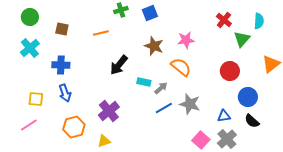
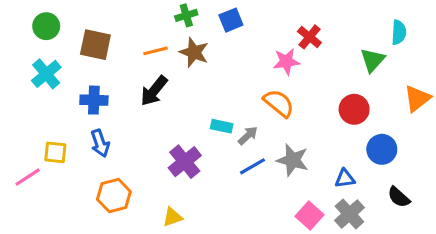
red cross: (224, 20) -> (309, 37), moved
brown square: (62, 29) -> (95, 45), size x1.5
brown star: (154, 46) -> (194, 52), moved
black arrow: (119, 65) -> (154, 91), moved
purple cross: (109, 111) -> (185, 162), moved
black semicircle: (252, 121) -> (399, 197), moved
pink line: (29, 125) -> (28, 177), moved
yellow triangle: (104, 141) -> (172, 217), moved

